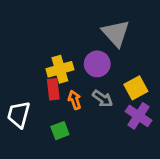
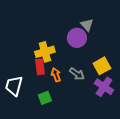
gray triangle: (116, 33) -> (87, 25), size x0.6
purple circle: (97, 64) -> (77, 38), moved

